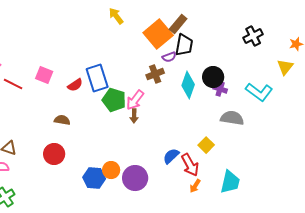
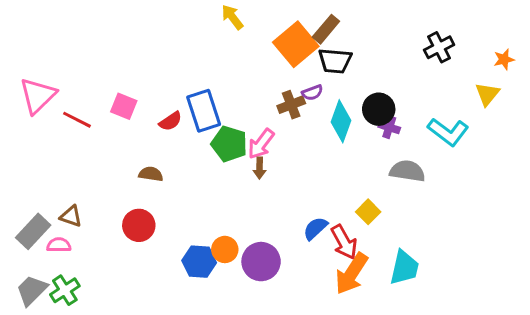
black trapezoid: (184, 45) -> (335, 61), turned 85
purple semicircle: (169, 57) -> (312, 93), moved
orange arrow: (195, 186) -> (352, 274), size x2.0

